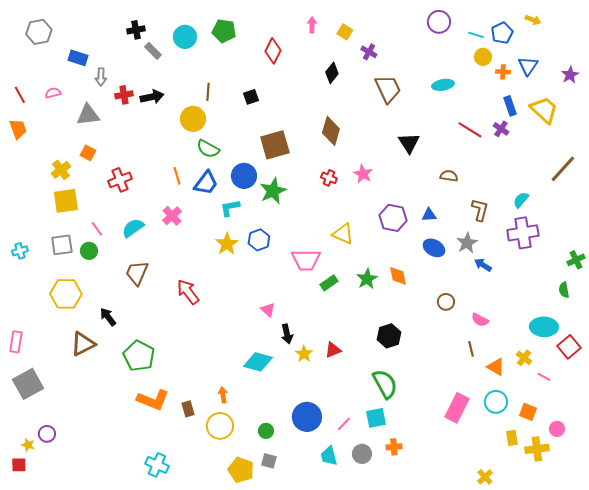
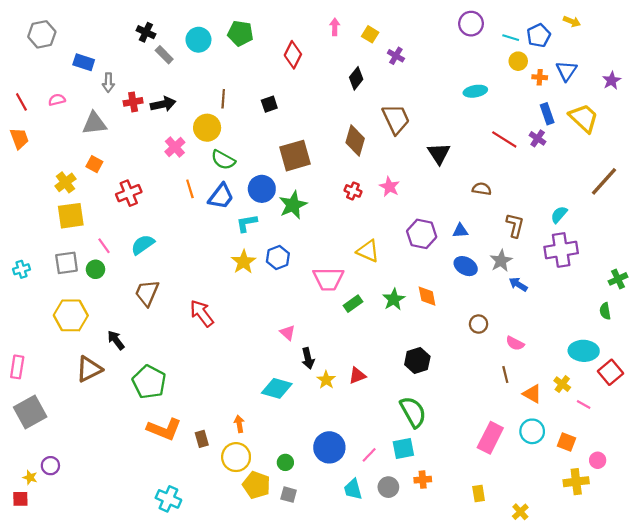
black cross: (136, 30) -> (146, 32), turned 36
brown trapezoid: (388, 89) -> (396, 119), moved
pink cross: (172, 216) -> (175, 147), moved
yellow rectangle: (512, 438) -> (479, 494), moved
yellow pentagon: (241, 470) -> (256, 485), moved

